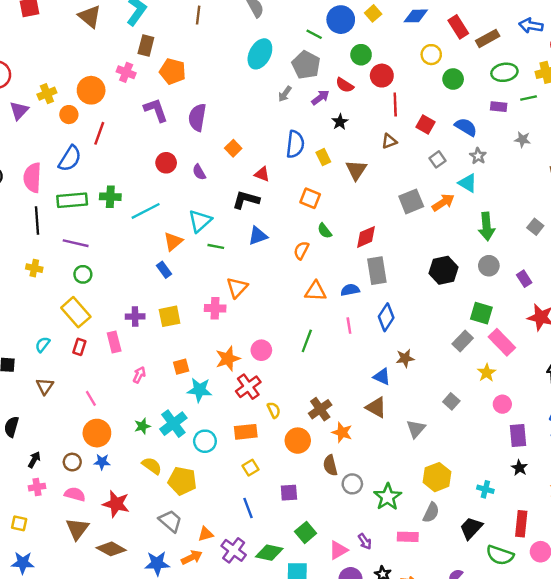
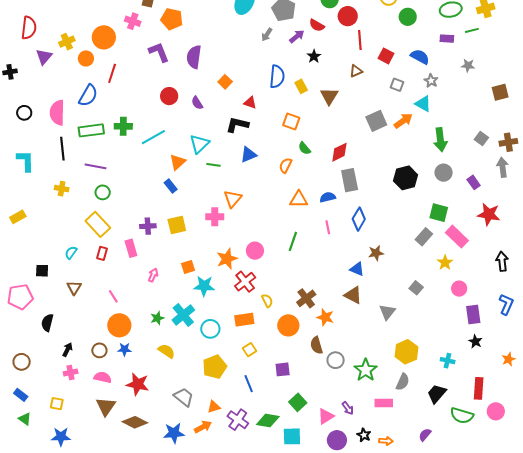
gray square: (437, 159) -> (397, 85), turned -32
yellow pentagon: (182, 481) -> (215, 367), moved, turned -30

